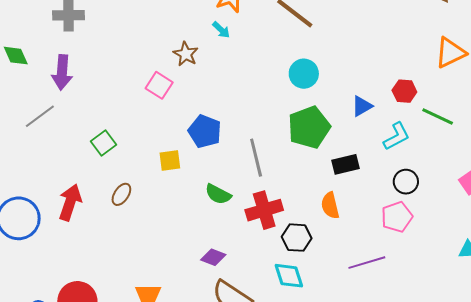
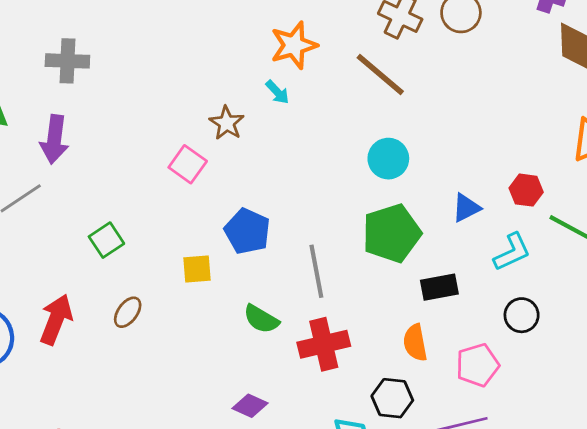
pink pentagon: (397, 217) -> (478, 365), moved
black hexagon: (297, 238) -> (392, 398), moved

